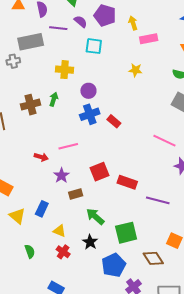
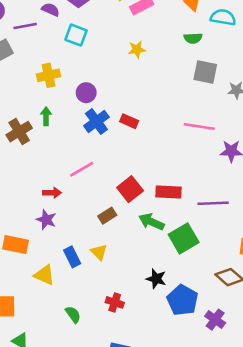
cyan square: (94, 46) -> (76, 35), turned 30
purple star: (61, 175) -> (46, 220), moved
brown rectangle: (76, 194) -> (107, 216), moved
blue rectangle: (42, 209) -> (72, 257), turned -35
green arrow: (95, 217) -> (151, 222), moved
yellow triangle: (59, 231) -> (99, 252), moved, turned 40
green square: (126, 233) -> (184, 238), moved
black star: (90, 242) -> (156, 279), moved

